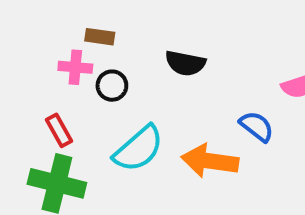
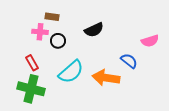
black semicircle: (185, 63) -> (94, 30), turned -36

